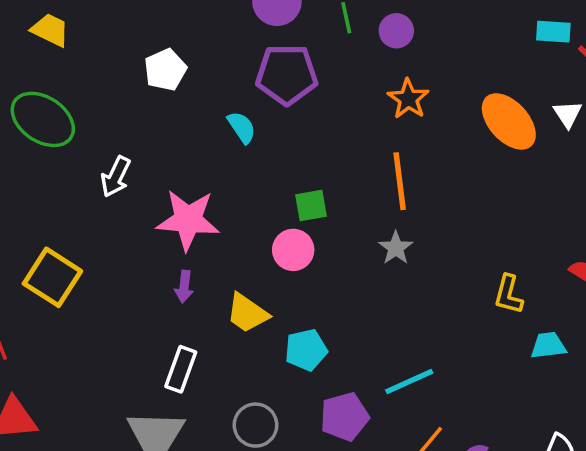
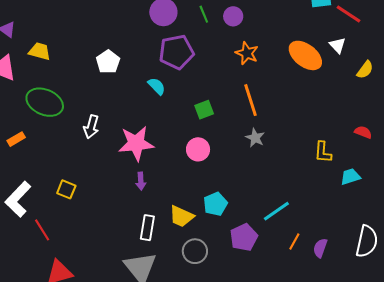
green square: (311, 205) -> (204, 110), moved
yellow square: (52, 277) -> (66, 189), size x0.6
yellow trapezoid: (247, 313) -> (181, 216), moved

